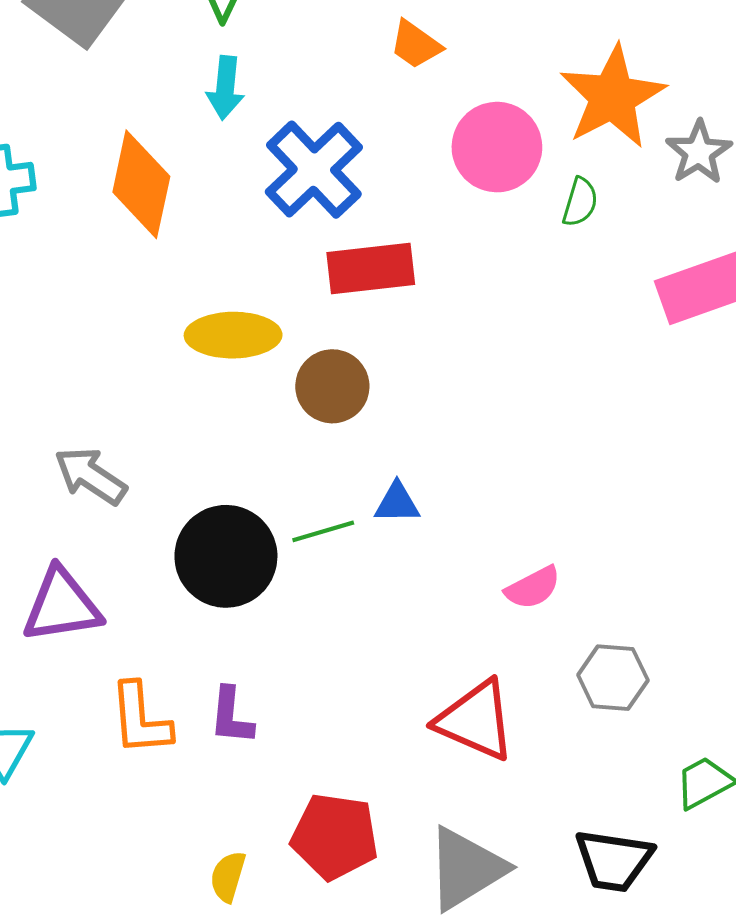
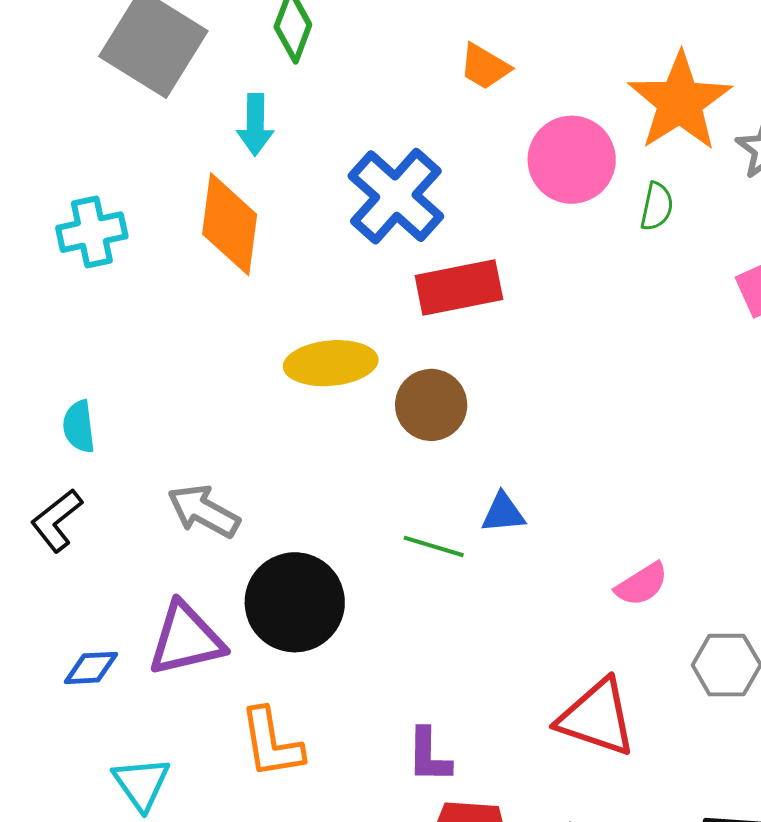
cyan arrow: (225, 88) -> (255, 125), moved
green line: (323, 531) -> (434, 546), turned 38
black circle: (226, 556) -> (295, 602), moved
purple L-shape: (231, 716) -> (429, 756), moved

